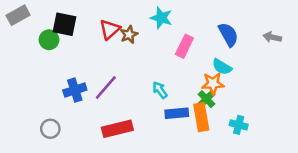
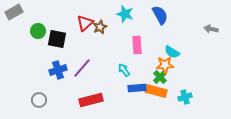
black square: (65, 24) -> (57, 39), moved
blue semicircle: (228, 35) -> (160, 15), moved
pink rectangle: (184, 46) -> (137, 45), moved, turned -30
orange rectangle: (201, 117) -> (156, 91), turned -65
cyan cross: (239, 125) -> (185, 97), turned -32

